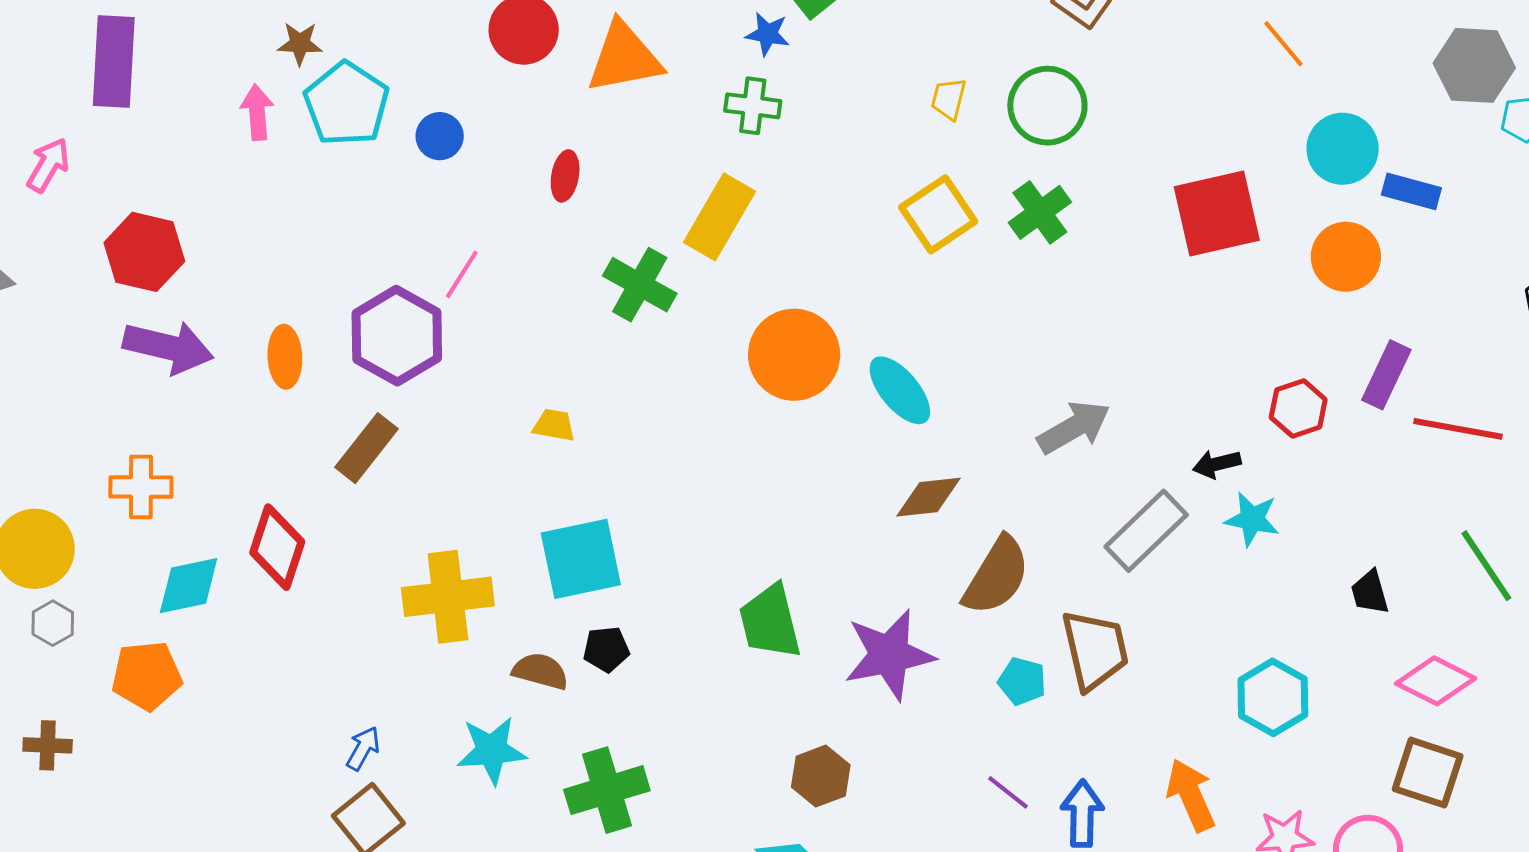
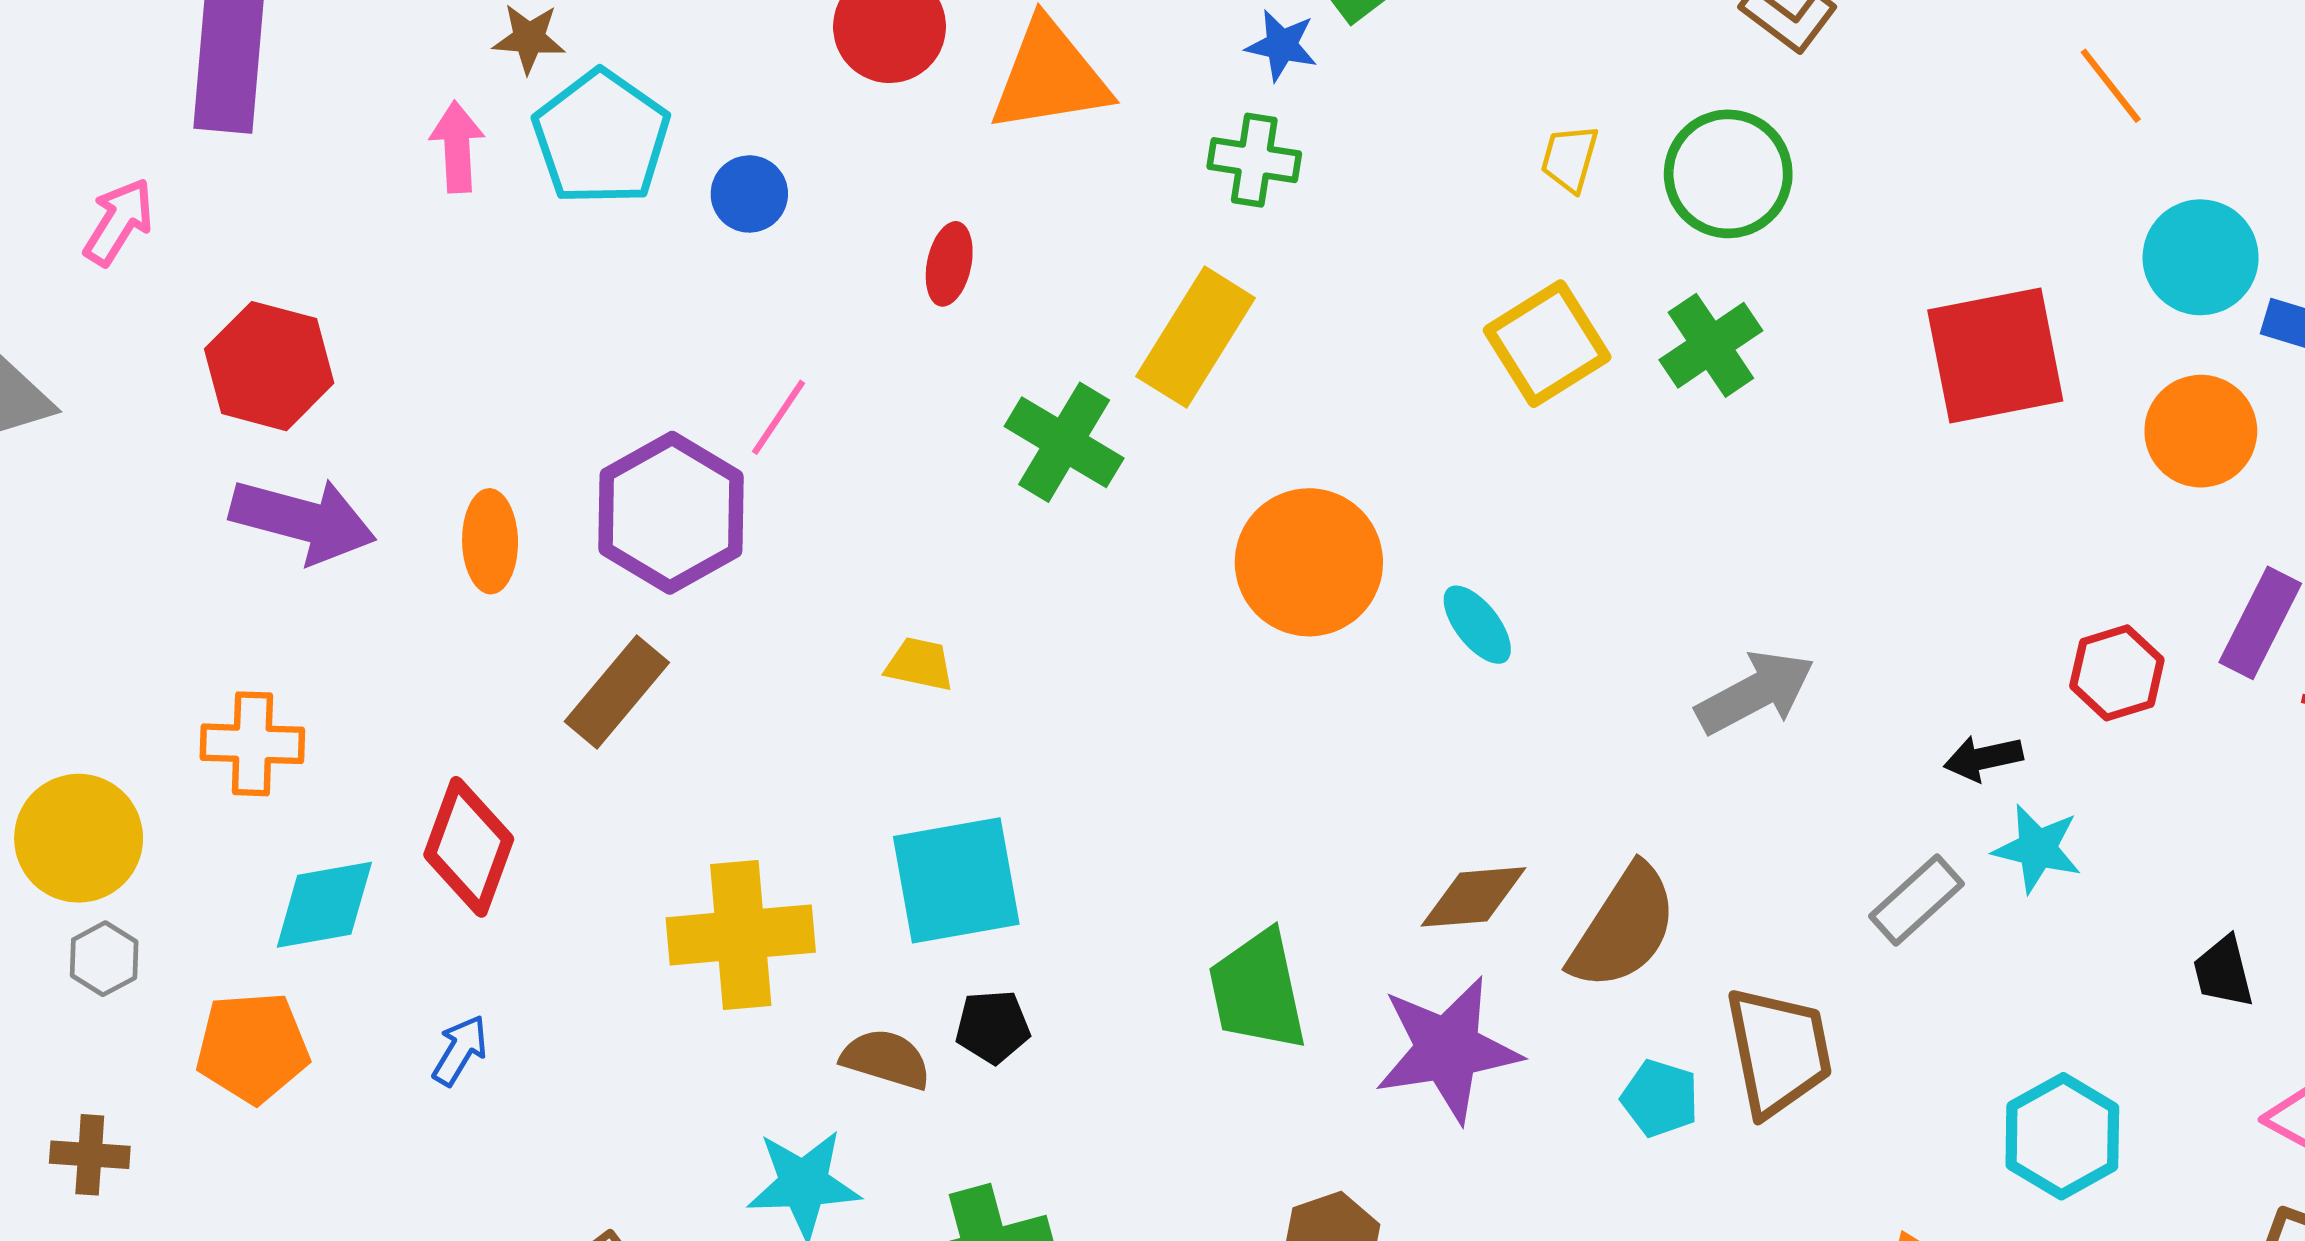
cyan ellipse: (900, 390) -> (1477, 625), size x0.7
brown diamond: (928, 497) -> (1474, 897), moved
gray rectangle: (1146, 531) -> (1917, 900), moved, size x0.7
blue arrow: (363, 748) -> (460, 1050), moved

